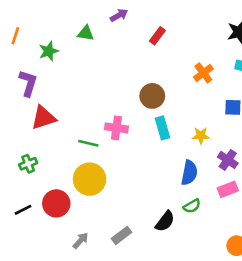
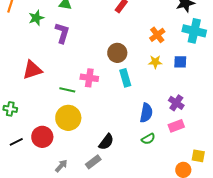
purple L-shape: (28, 83) -> (62, 33), moved
yellow star: (201, 136) -> (155, 62), moved
green cross: (28, 164) -> (10, 109), moved, turned 32
black semicircle: (165, 221) -> (106, 142), moved

